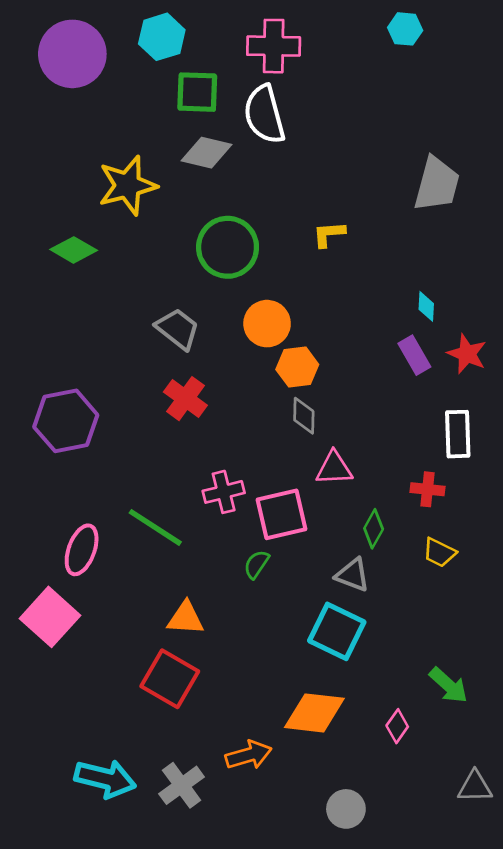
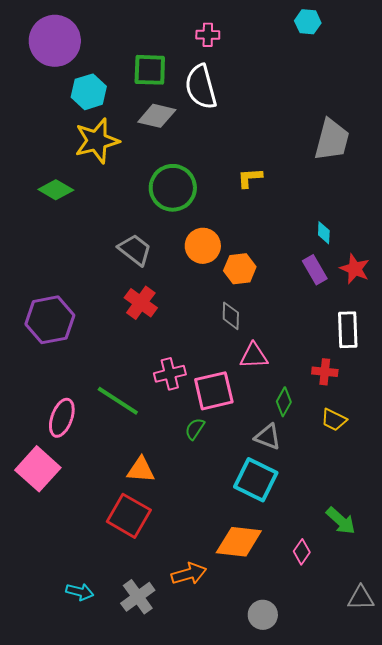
cyan hexagon: (162, 37) -> (89, 92), moved
pink cross: (274, 46) -> (208, 35), size x0.6
orange hexagon: (297, 367) -> (240, 269), moved
cyan arrow: (105, 779) -> (80, 592), size x0.6

